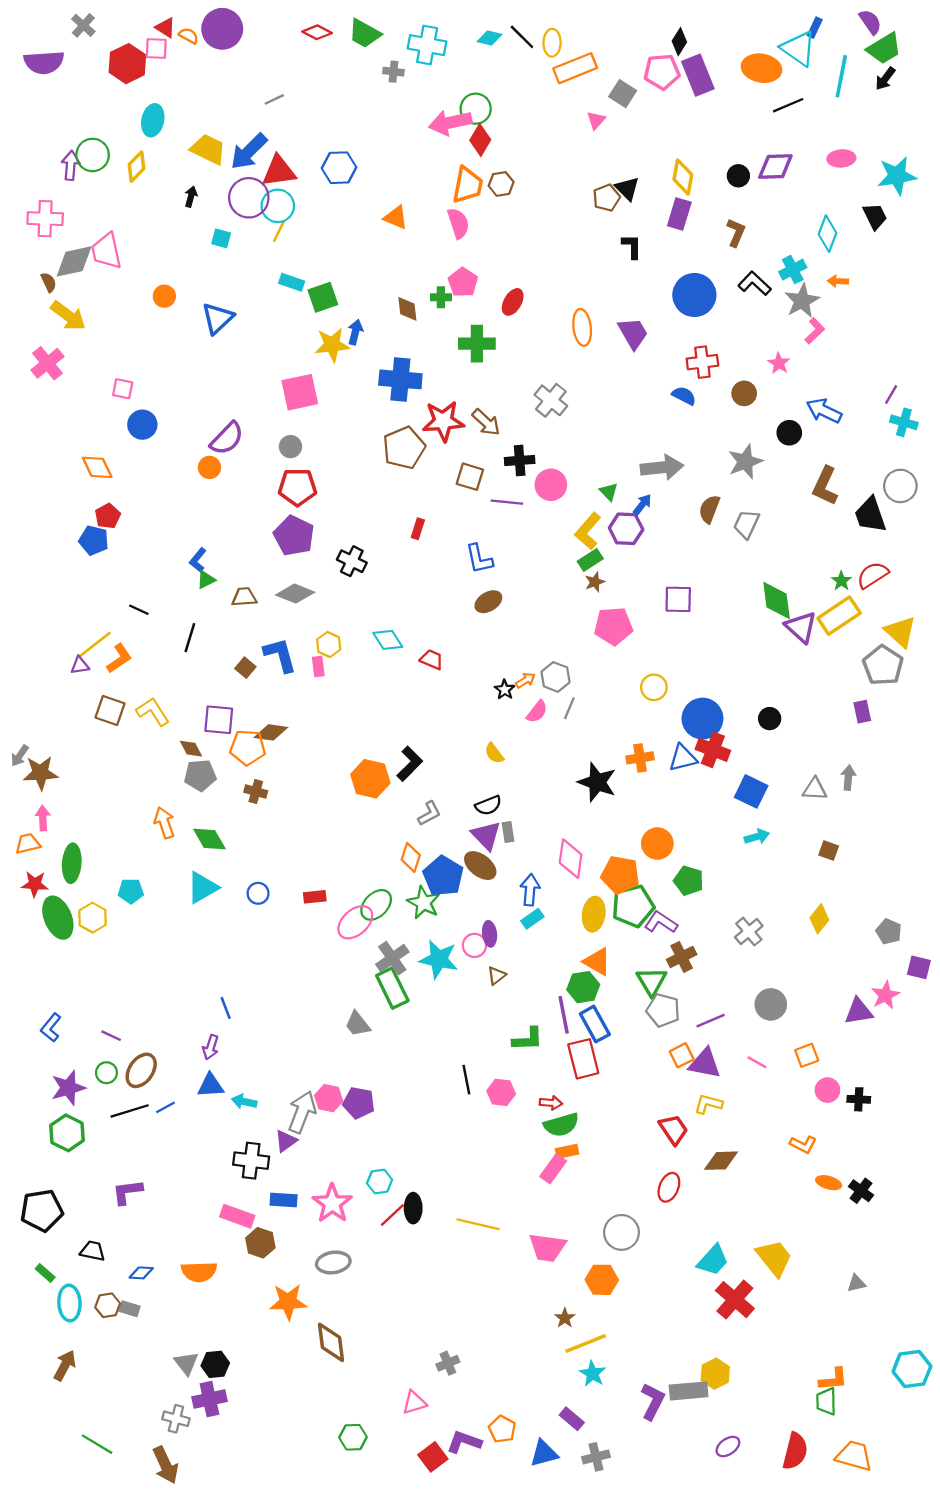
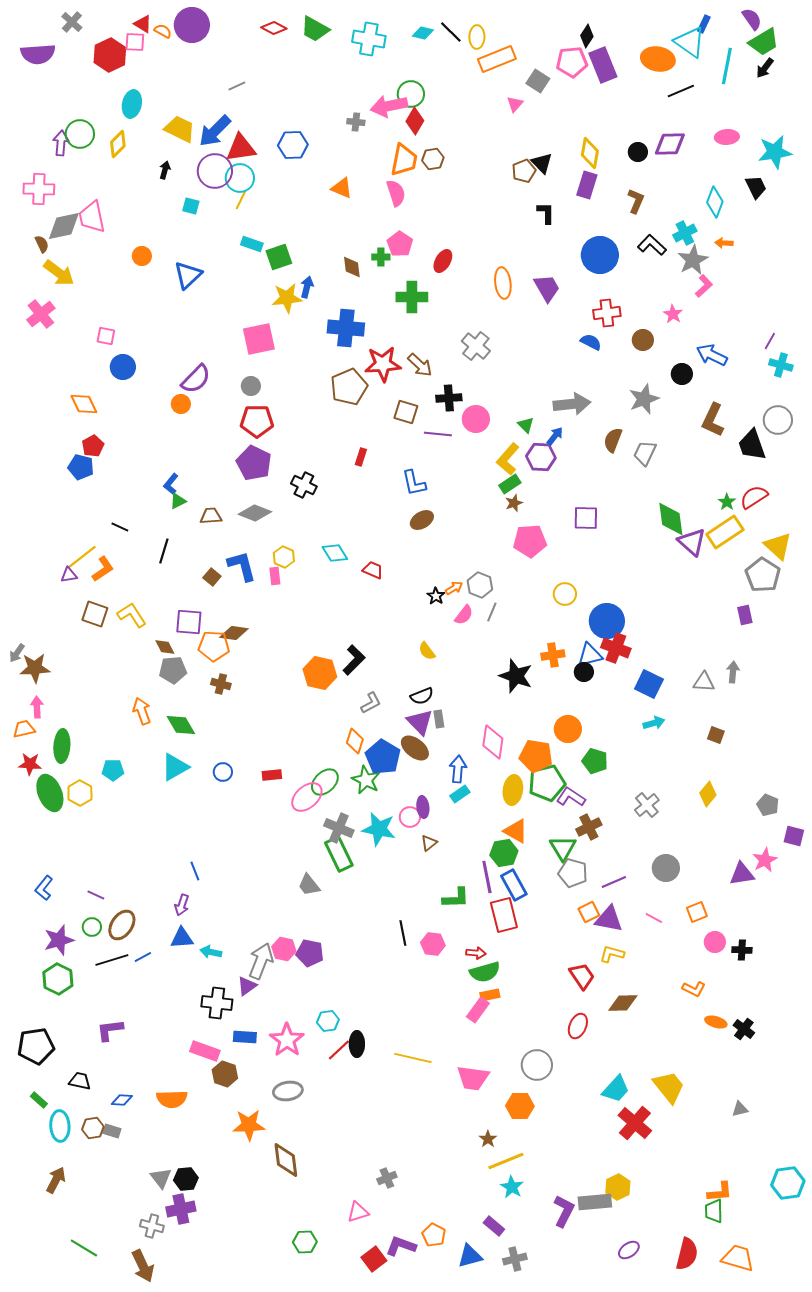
gray cross: (393, 72) -> (356, 122), moved
black circle: (770, 719) -> (584, 672), moved
gray cross: (392, 958) -> (339, 828), turned -32

